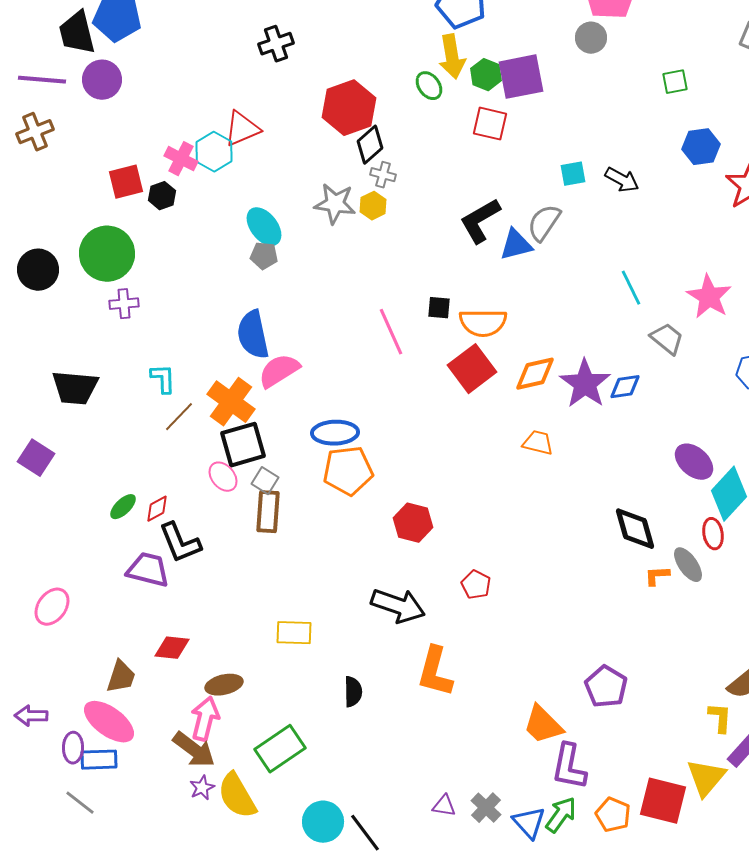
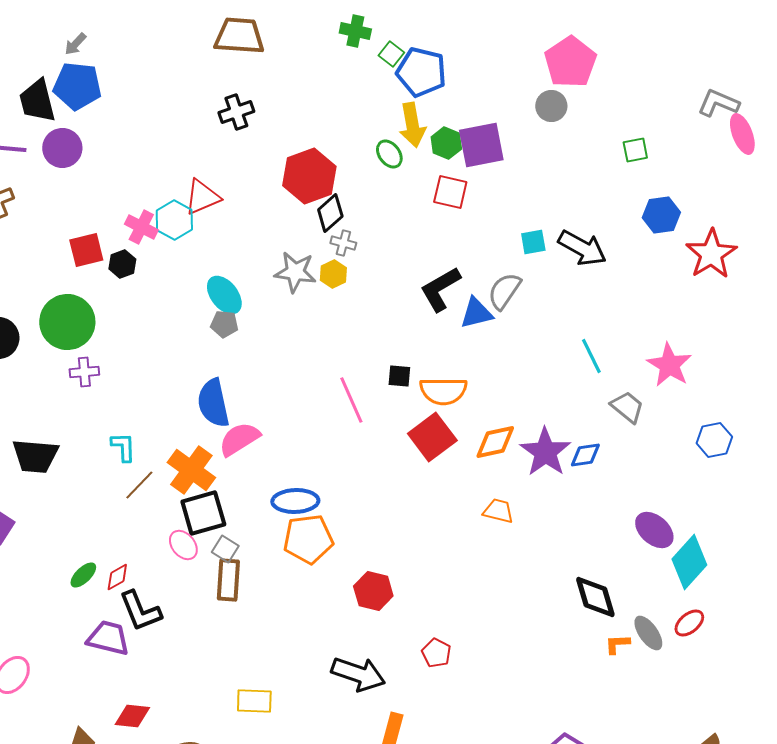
black arrow: (622, 180) -> (582, 248), size x1.4
red ellipse: (713, 534) -> (689, 623), moved, turned 60

